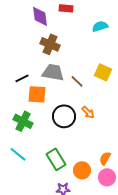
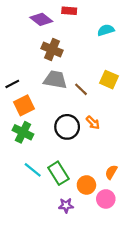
purple diamond: (40, 16) -> (41, 19), turned -45
black line: (22, 78) -> (12, 84), moved
orange square: (37, 94) -> (24, 105), moved, turned -30
cyan line: (18, 154) -> (33, 170), moved
pink circle: (107, 177) -> (106, 199), moved

